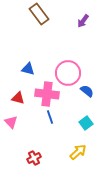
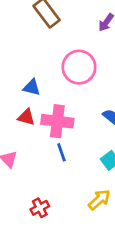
pink circle: (68, 73) -> (79, 67), moved
red triangle: (18, 98) -> (26, 117), moved

